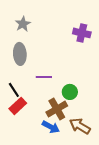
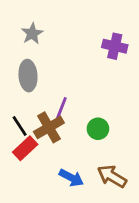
purple line: (44, 77) -> (62, 108), turned -70
brown cross: (57, 109) -> (49, 127), moved

